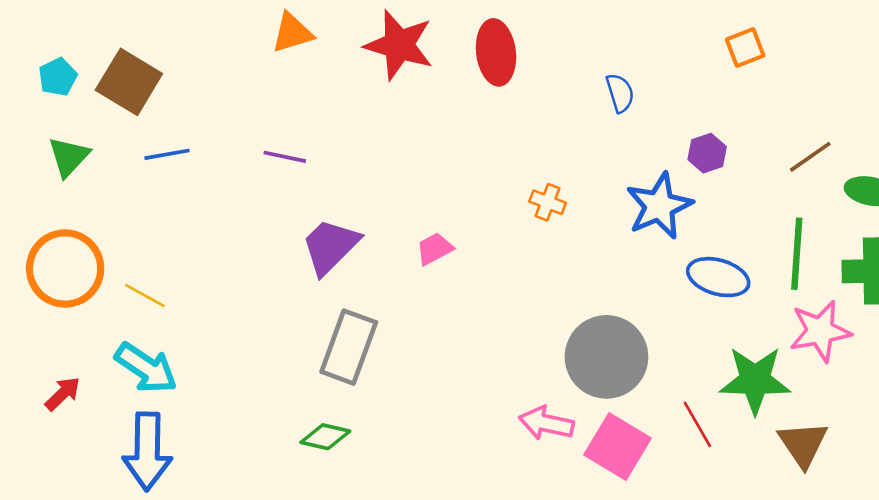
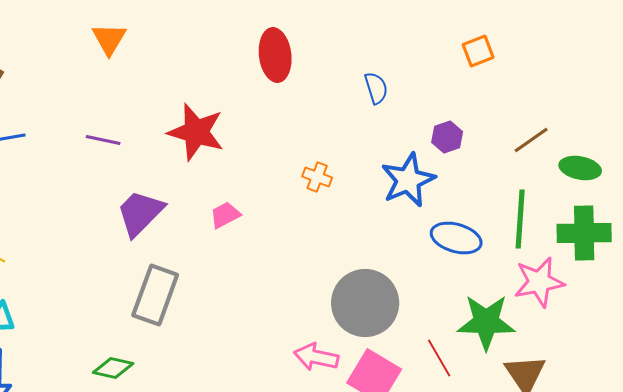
orange triangle: (292, 33) -> (109, 39), turned -42
red star: (399, 45) -> (196, 132), moved
green diamond: (325, 437) -> (113, 368), moved

